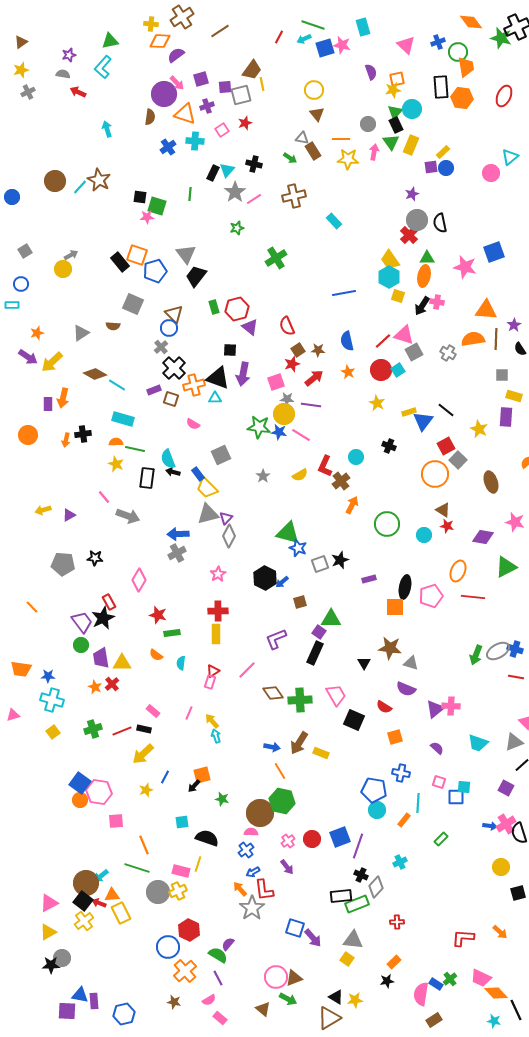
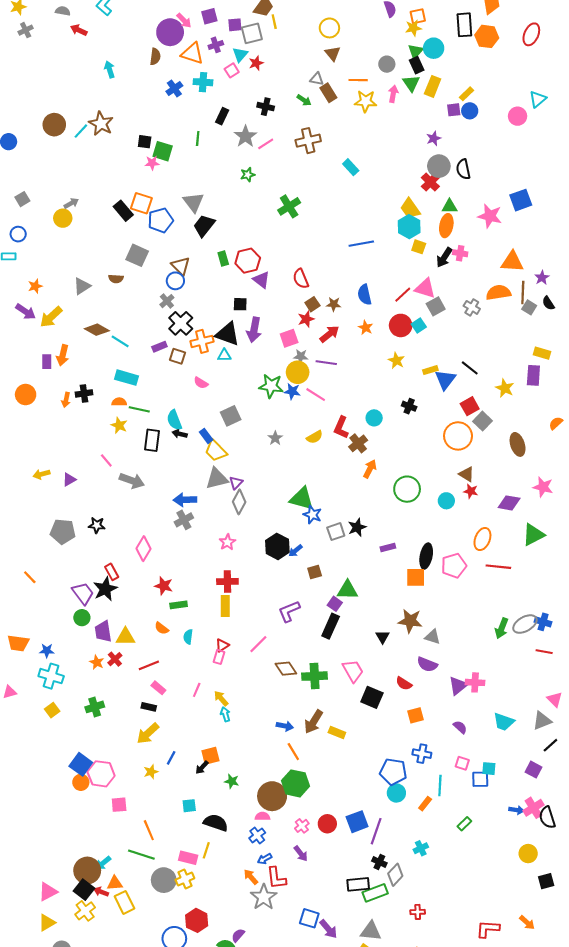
cyan triangle: (227, 170) -> (240, 55), moved
gray square: (502, 375) -> (529, 307), moved, turned 32
red line: (122, 731) -> (149, 665), moved

